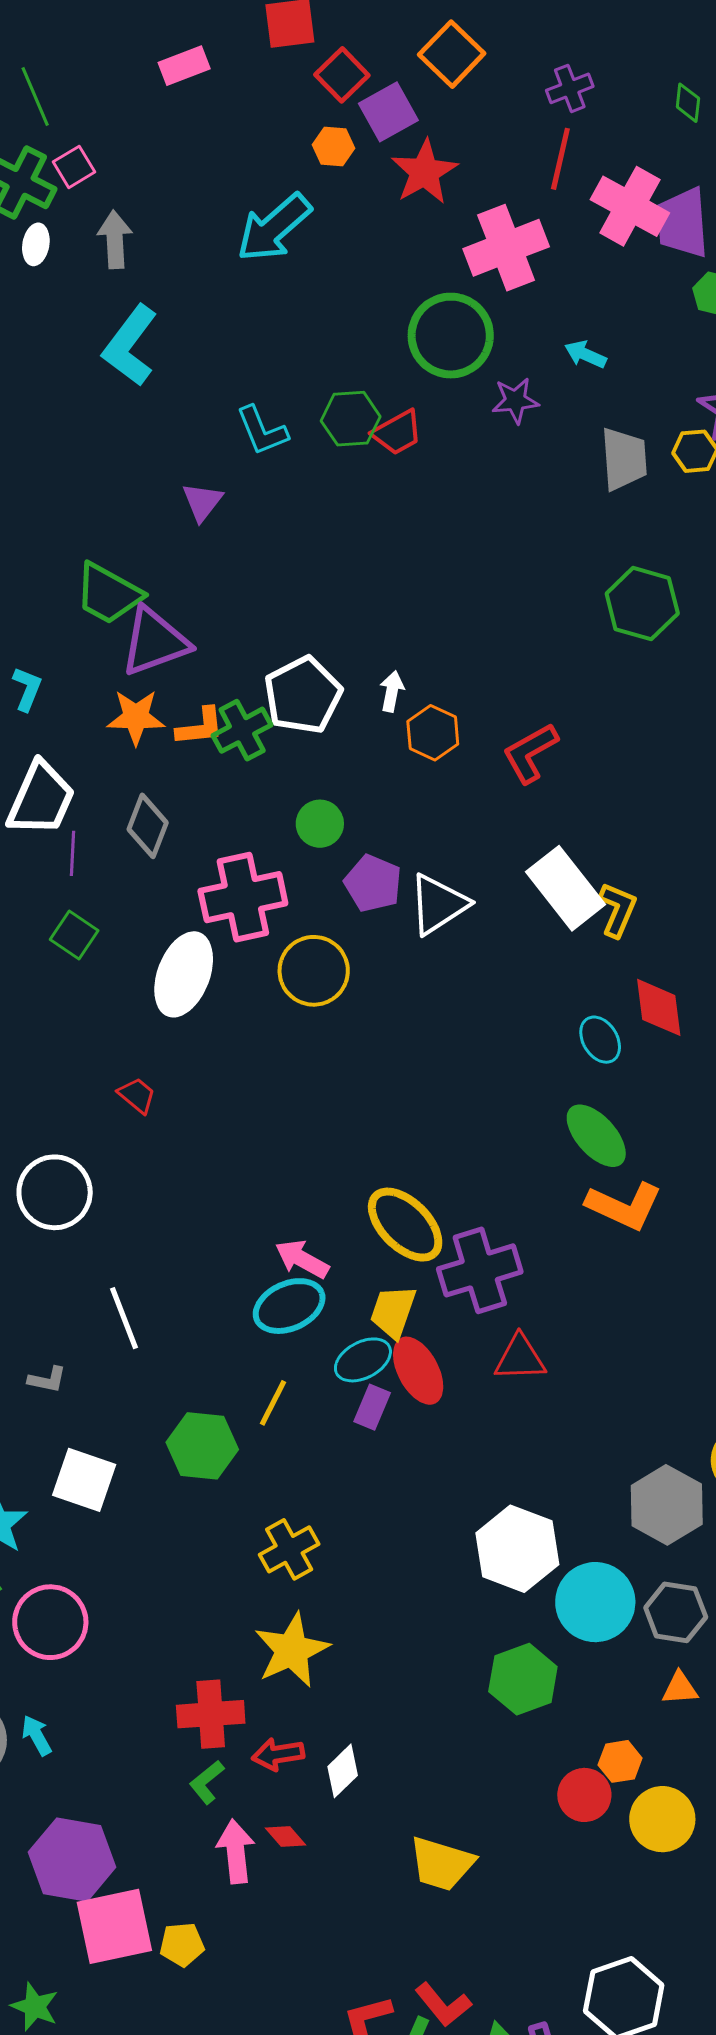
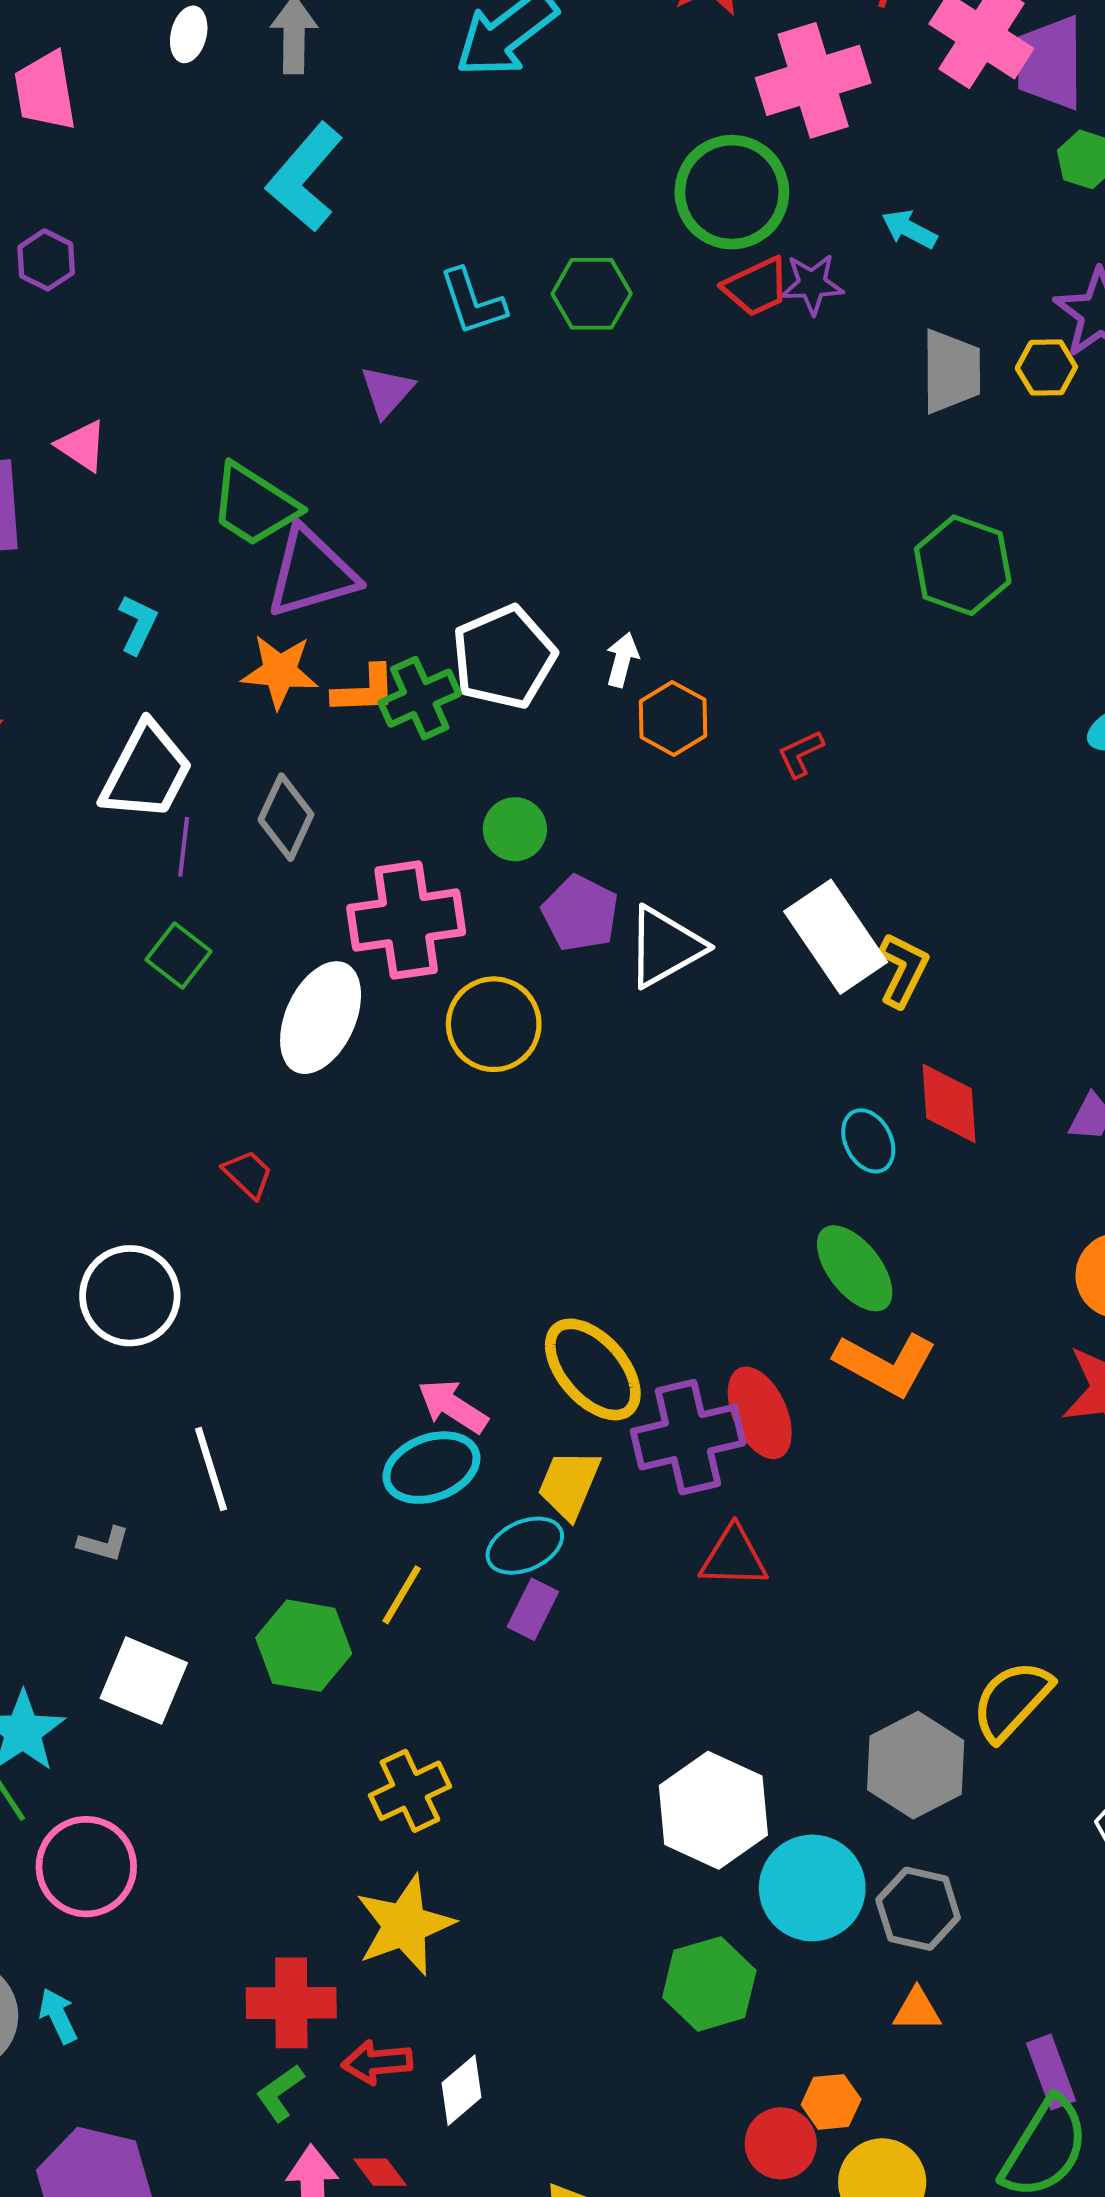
red trapezoid: (397, 433) -> (756, 287), moved
red L-shape: (530, 753) -> (801, 754), size x0.6
red ellipse: (418, 1371) -> (760, 1413), moved

